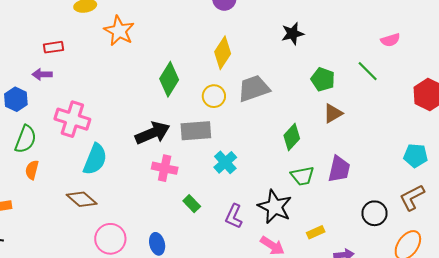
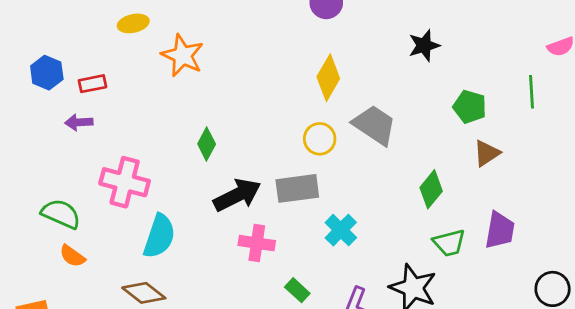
green line: (368, 71) -> (532, 92), turned 45
green diamond: (169, 79) -> (207, 144), moved, size x0.7
gray trapezoid: (254, 88) -> (374, 125), turned 56
blue hexagon: (16, 99) -> (47, 73), moved
green semicircle: (26, 139) -> (61, 214), turned -84
orange semicircle: (32, 170) -> (72, 256), turned -66

